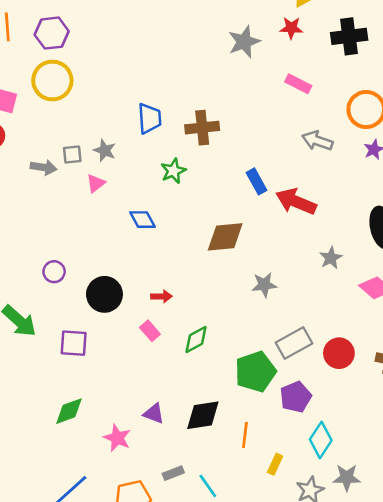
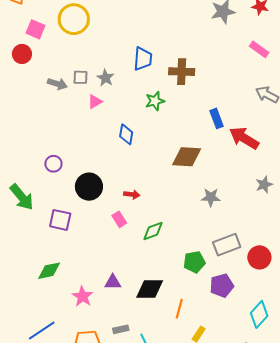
blue diamond: (143, 220) -> (126, 134), turned 30
green pentagon: (255, 372) -> (194, 262), size x0.7
purple triangle: (154, 414) -> (113, 282), turned -30
cyan diamond: (321, 440) -> (259, 314), moved

